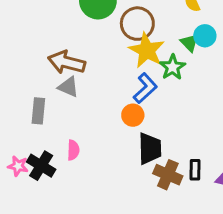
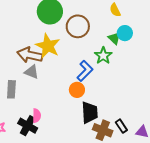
yellow star: (147, 50) -> (48, 46), moved
black cross: (41, 166) -> (28, 126), moved
black rectangle: (195, 170) -> (121, 126), turned -32

